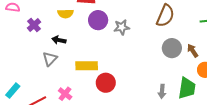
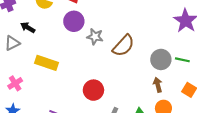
brown semicircle: (165, 16) -> (123, 46), moved
gray circle: (172, 48) -> (161, 59), moved
red circle: (106, 83) -> (93, 90), moved

